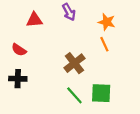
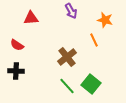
purple arrow: (69, 12) -> (71, 11), moved
orange star: (107, 22) -> (105, 20), moved
green square: (101, 93) -> (91, 84), turned 36

